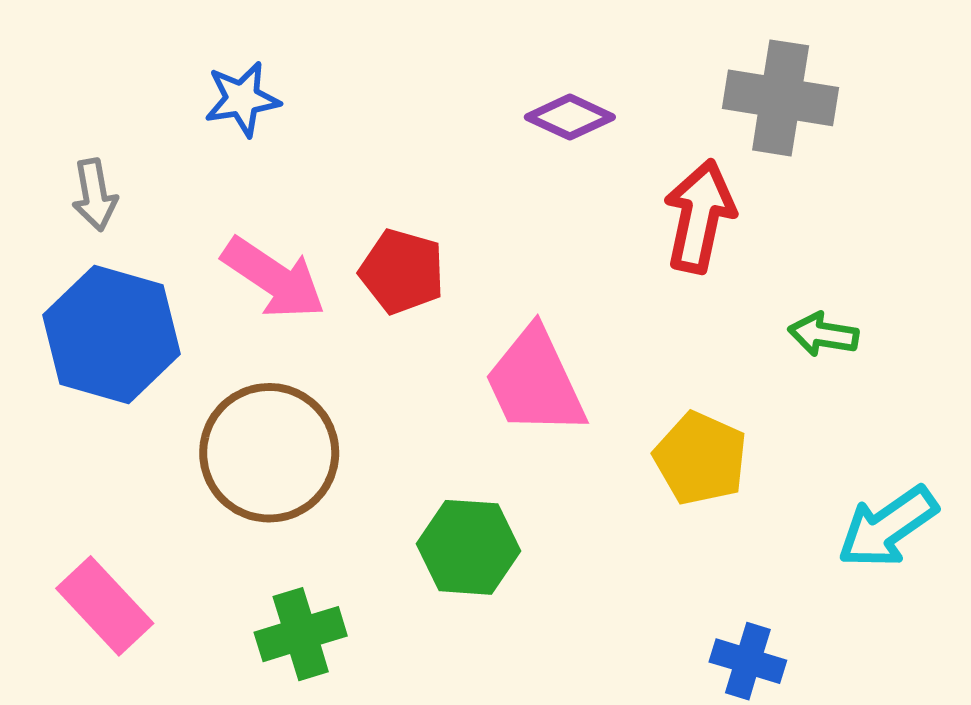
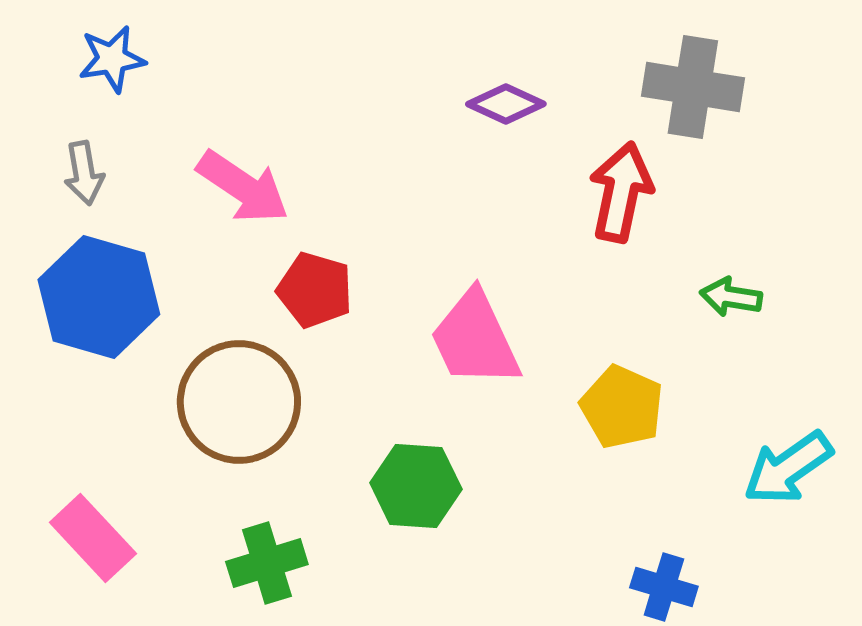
blue star: (242, 99) -> (112, 59), moved
red pentagon: (402, 271) -> (315, 290), moved
pink arrow: (274, 278) -> (243, 187), moved

